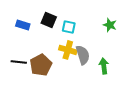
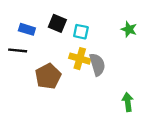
black line: (19, 62) -> (18, 50), moved
green arrow: (104, 66) -> (128, 102), moved

